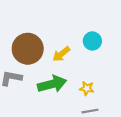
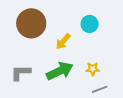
brown circle: (28, 49) -> (31, 23), moved

